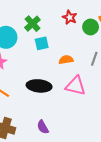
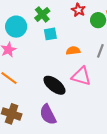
black ellipse: (39, 86) -> (54, 85), moved, turned 30
purple semicircle: (43, 127) -> (48, 115), size x1.5

